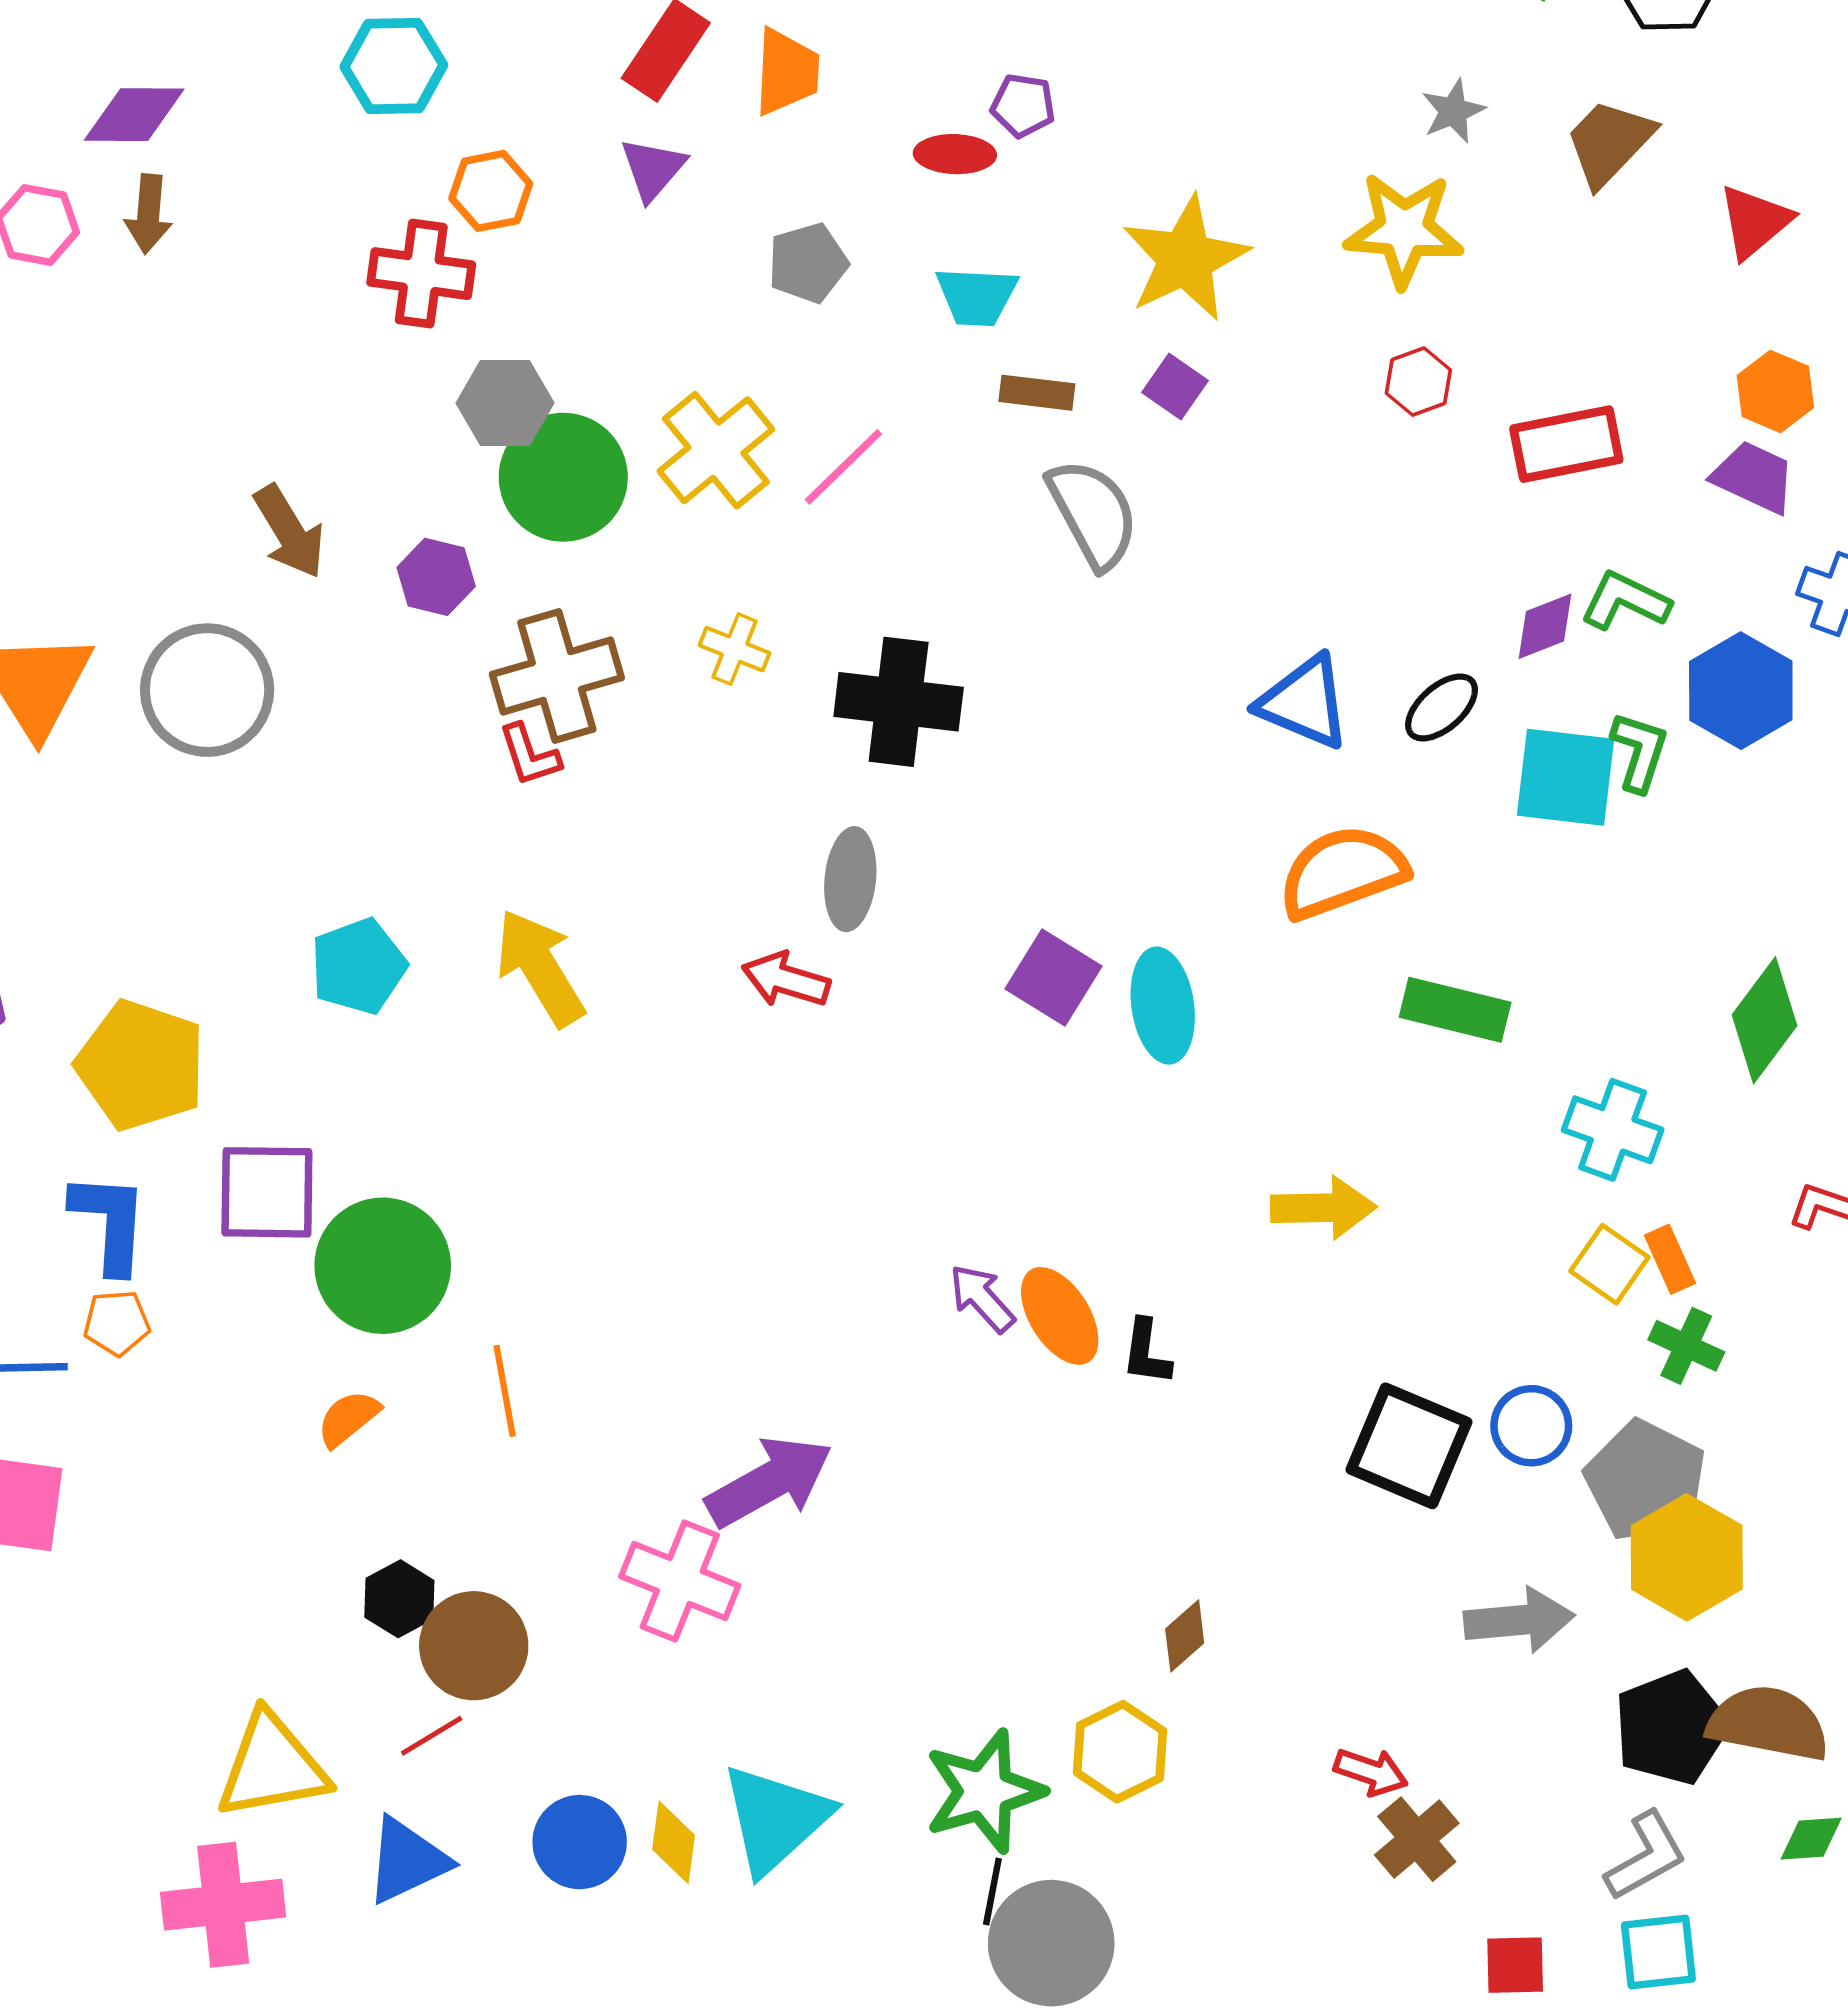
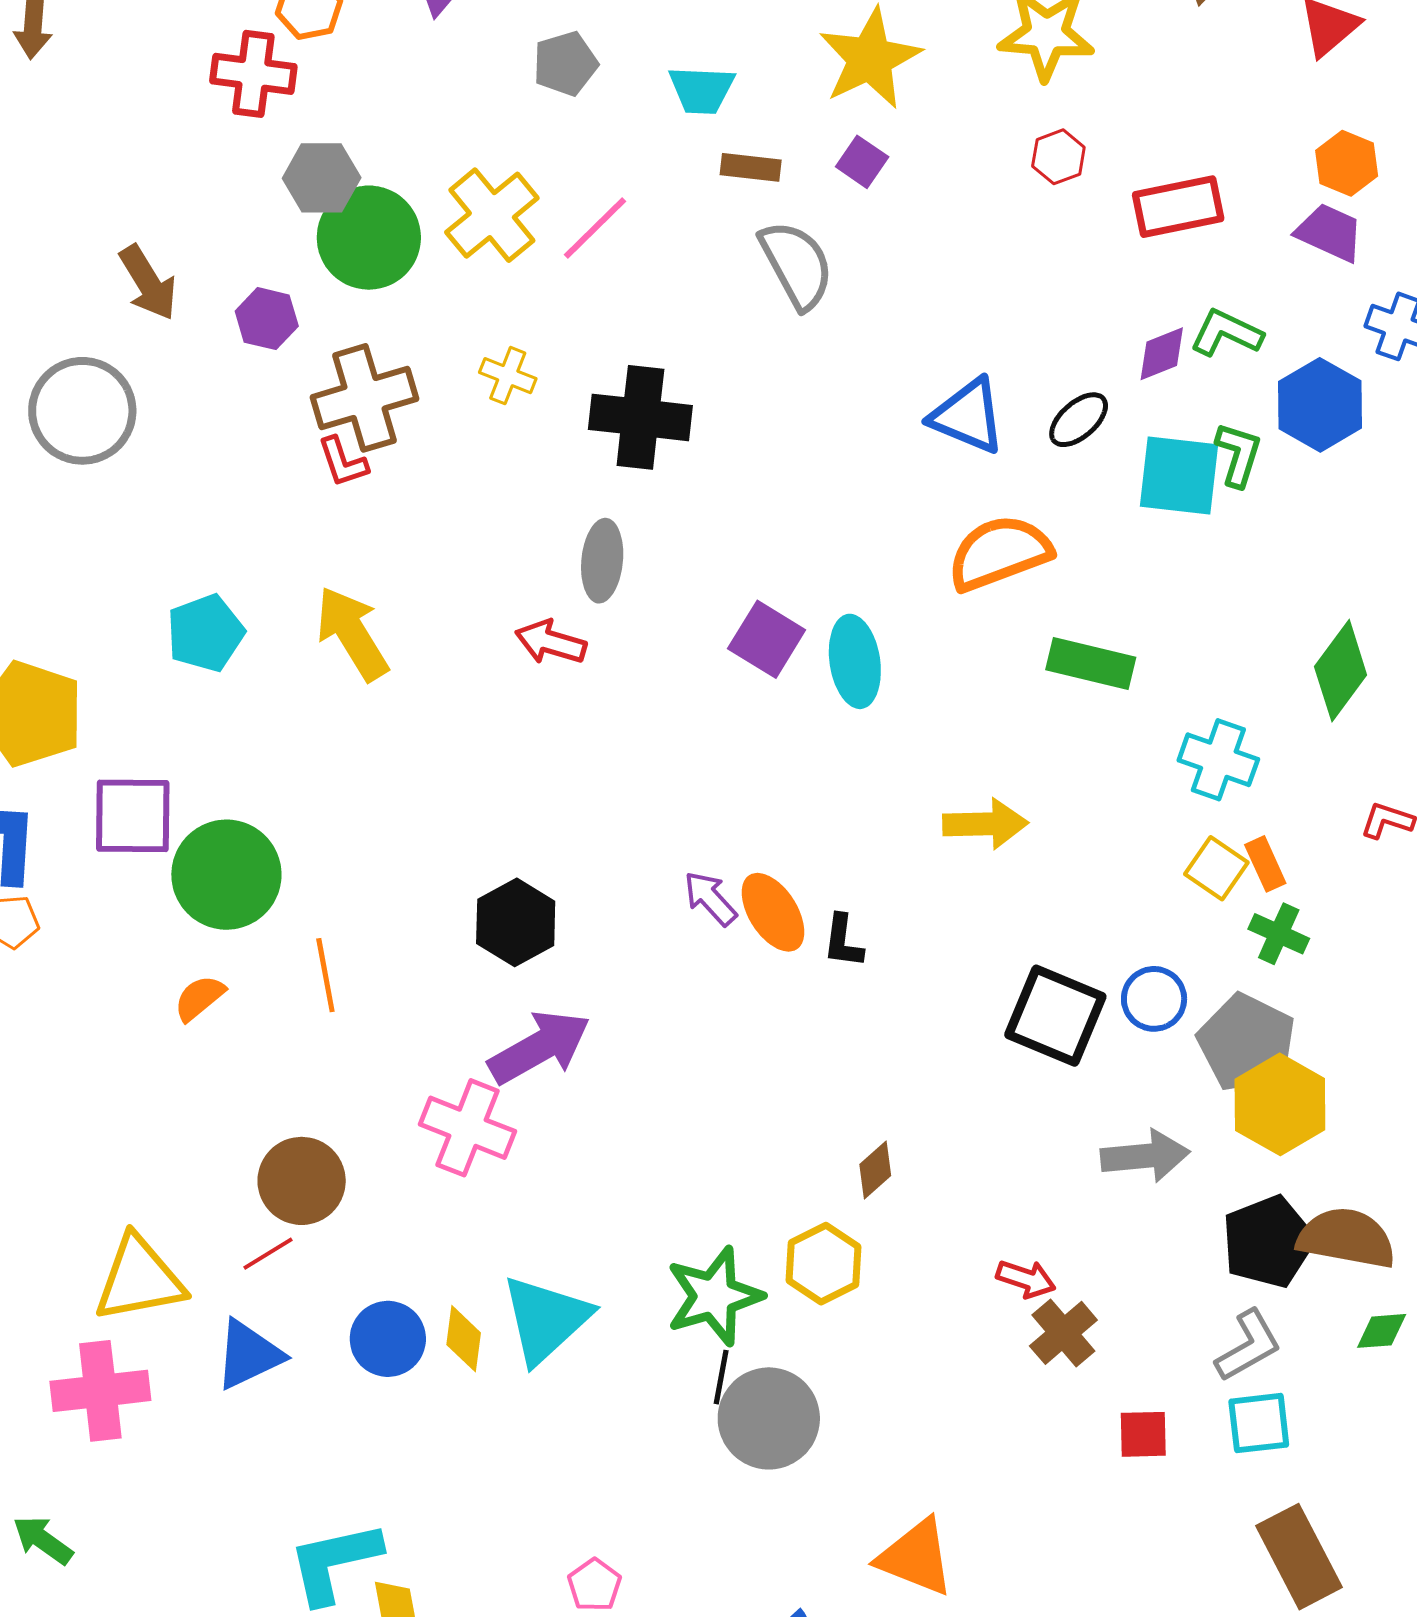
black hexagon: (399, 1599) -> (516, 922), moved, size x1.4

